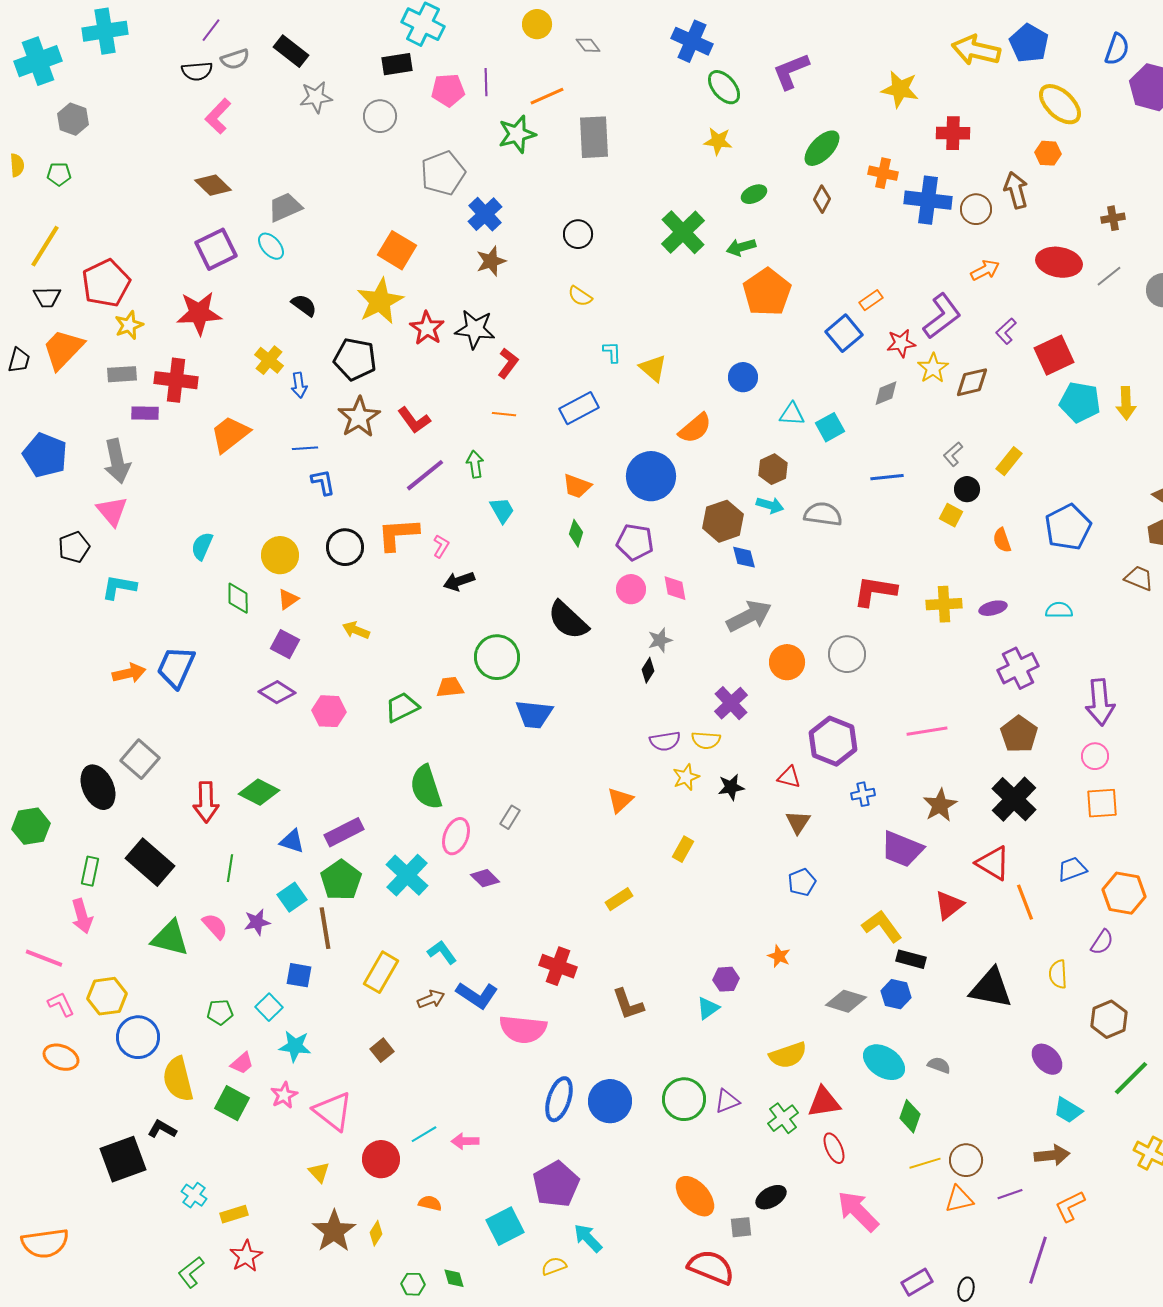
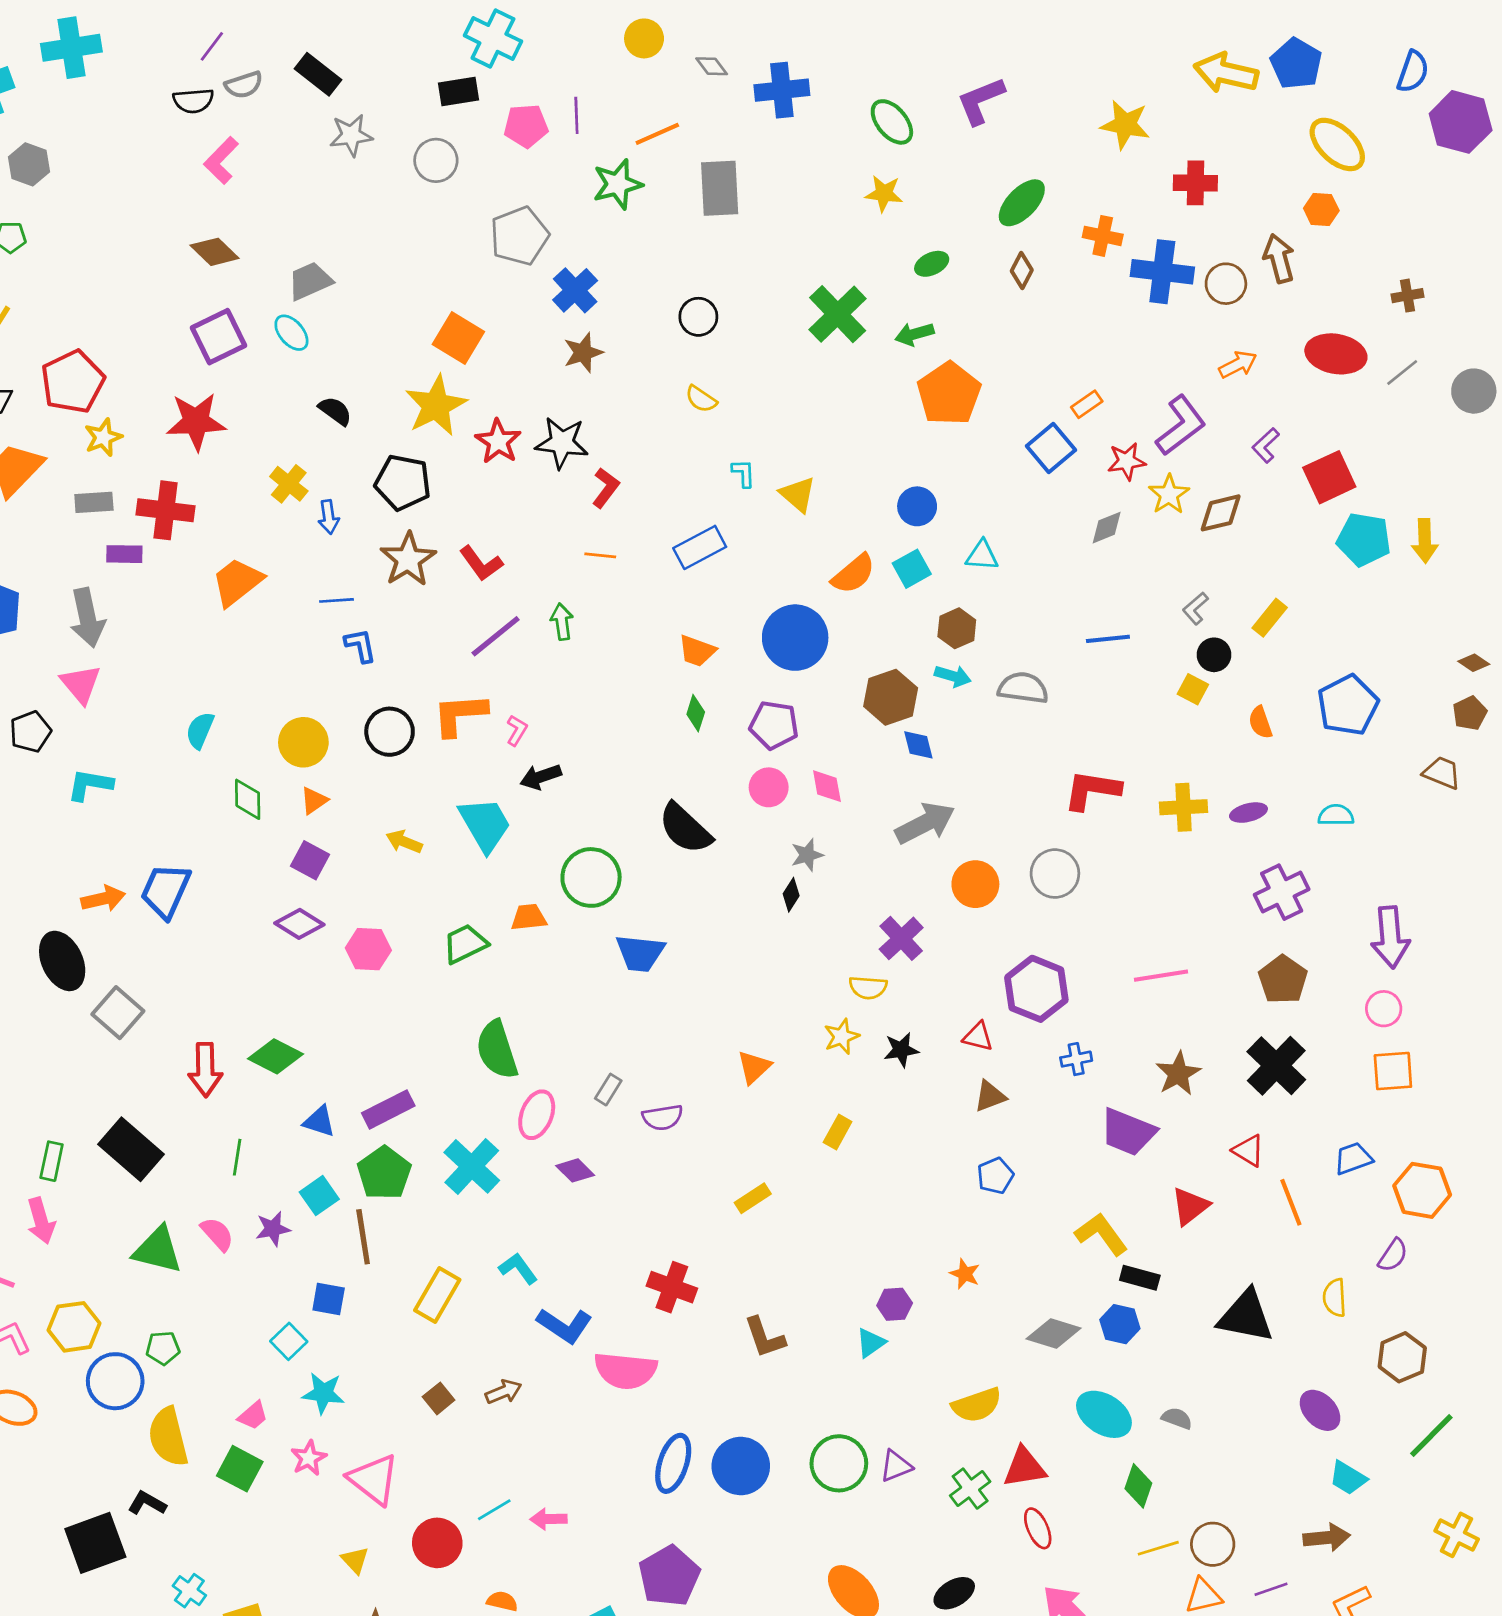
blue cross: (692, 41) -> (782, 90), moved, turned -30
cyan square: (830, 427) -> (912, 569), moved
cyan trapezoid: (502, 510) -> (485, 824), moved, size x1.6
purple semicircle: (665, 741) -> (663, 1117), moved
black ellipse: (98, 787) -> (62, 961), moved
brown triangle: (798, 822) -> (990, 1096), turned 36
red triangle: (993, 863) -> (1248, 1151), size x0.7
brown arrow: (431, 999) -> (504, 1392), moved
green pentagon: (220, 1012) -> (163, 1348), moved

